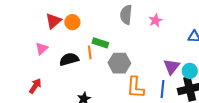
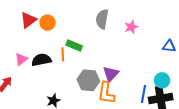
pink triangle: (42, 49) -> (21, 59), moved
gray hexagon: (119, 63) -> (88, 80), moved
purple triangle: (172, 67) -> (111, 74), moved
blue line: (163, 89) -> (143, 94), moved

